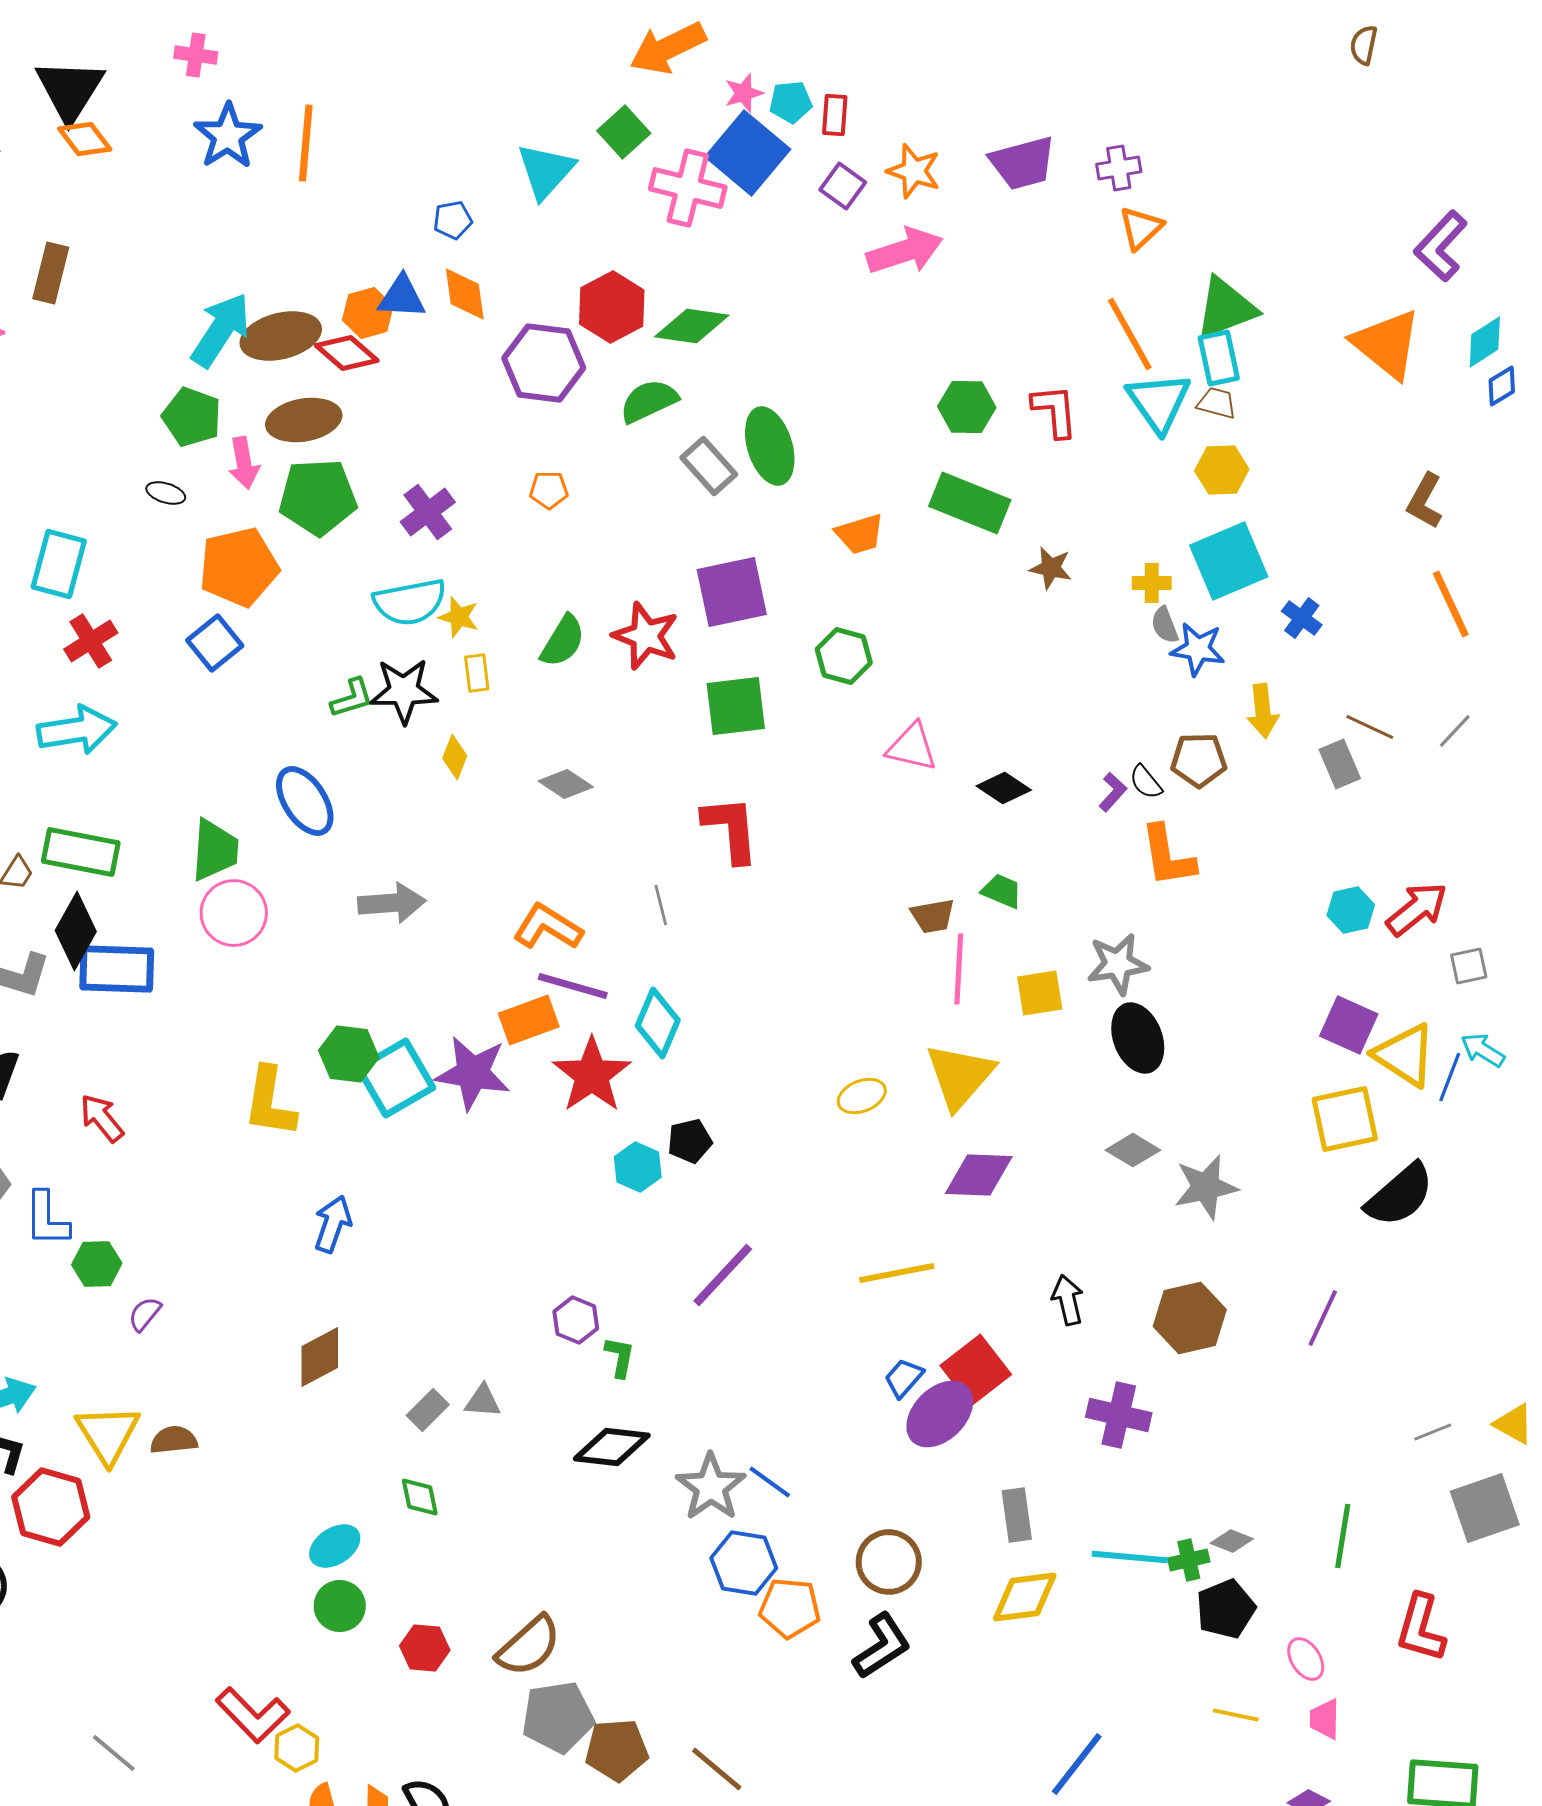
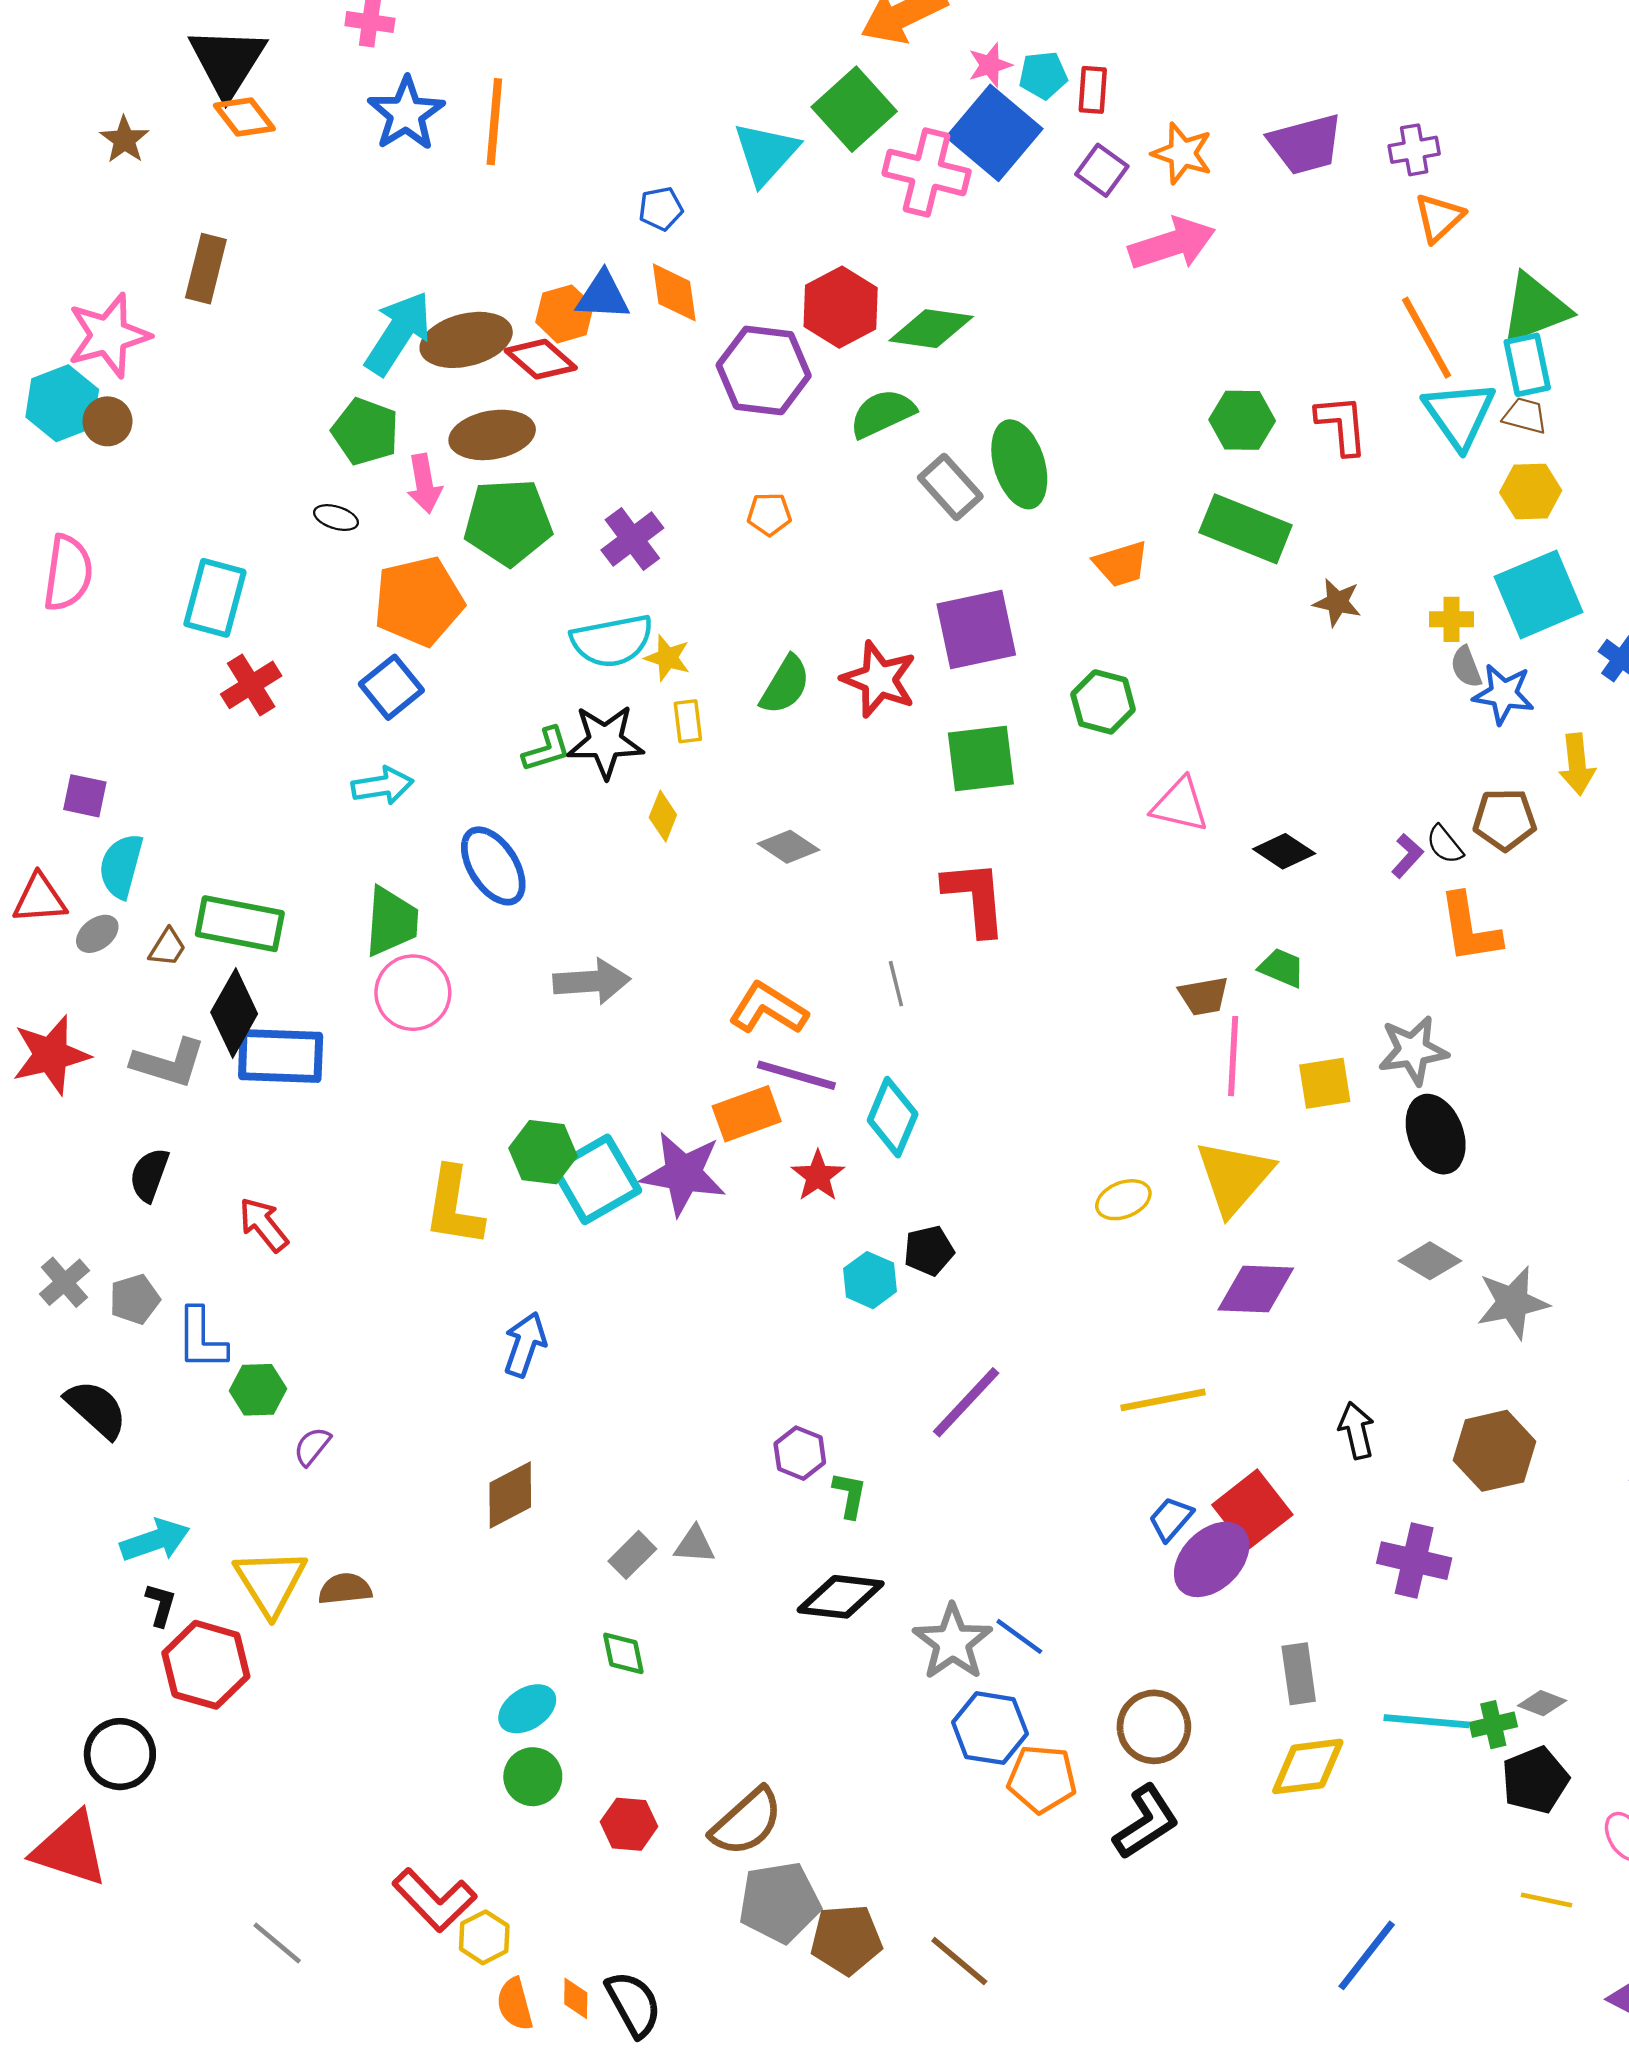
green square: (624, 132) -> (854, 109), size x1.4
cyan arrow: (77, 730) -> (382, 786), moved, size x0.7
red star: (592, 1075) -> (818, 1176), size x0.6

